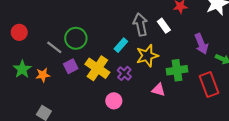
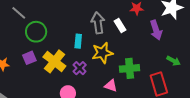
purple arrow: (201, 44) -> (156, 30), moved
cyan rectangle: (121, 45) -> (78, 41), turned -40
gray line: (54, 47) -> (19, 13), moved

